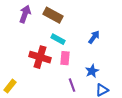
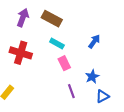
red cross: (40, 57) -> (21, 53), moved
pink rectangle: (65, 58) -> (64, 63), turned -32

